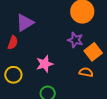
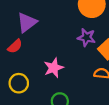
red semicircle: (13, 43) -> (15, 46), turned 32

